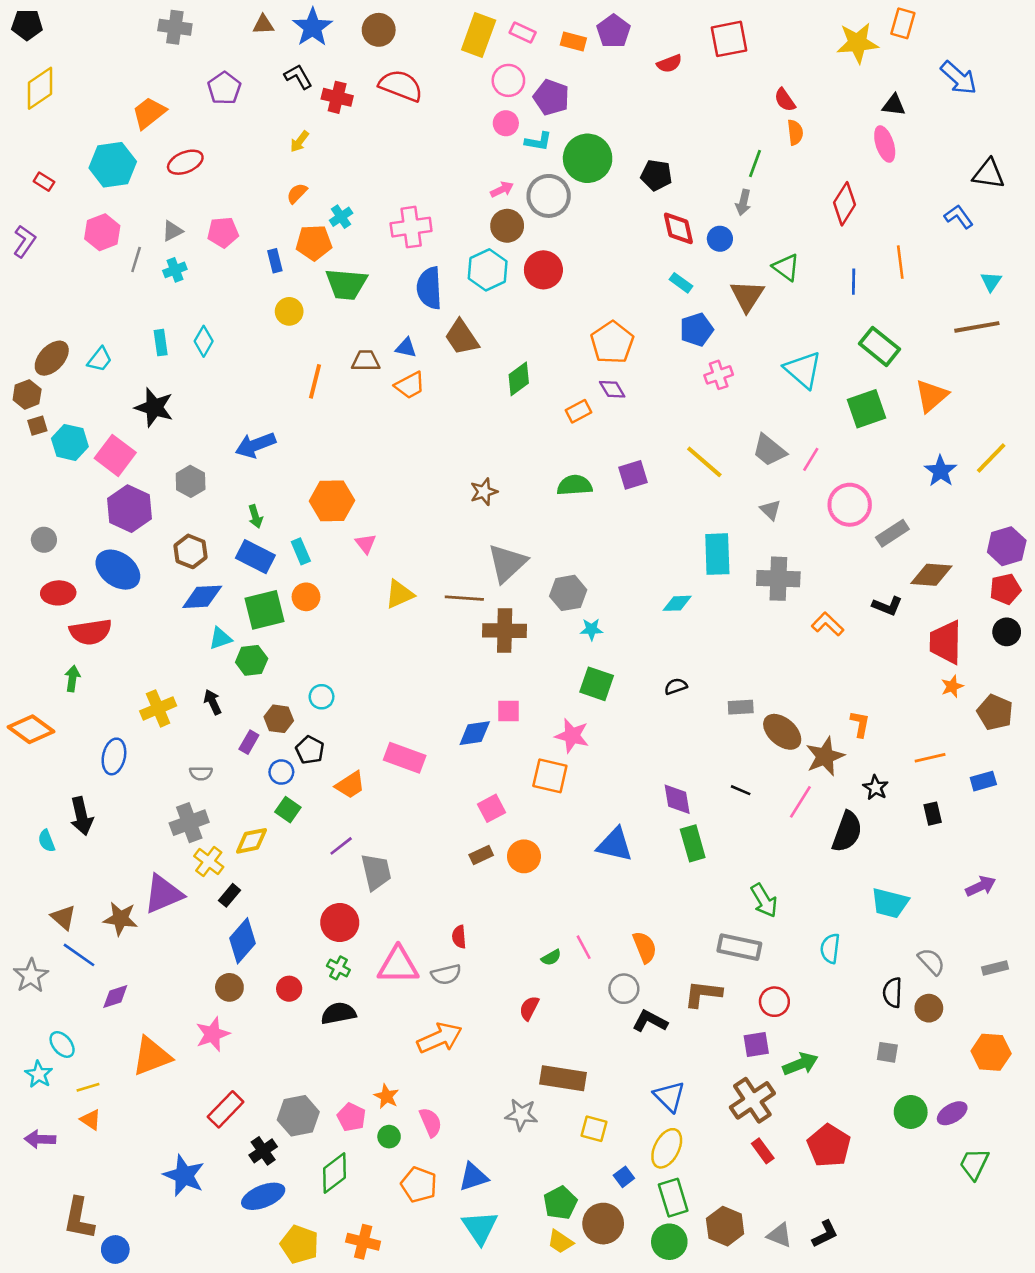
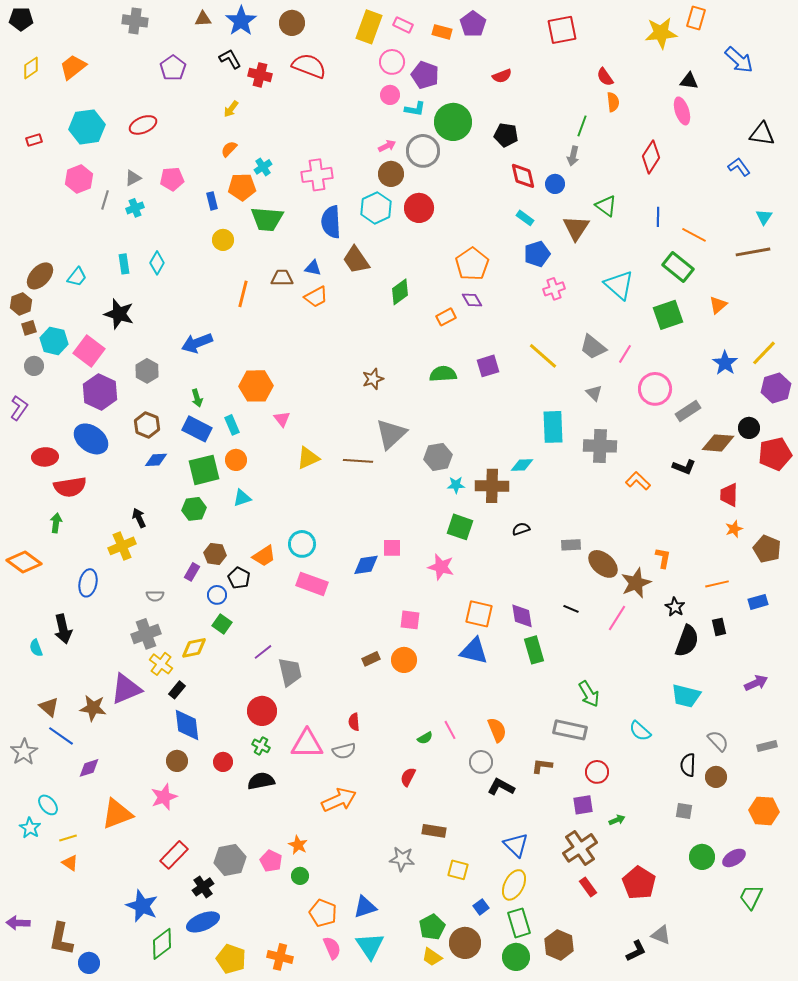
red semicircle: (669, 64) -> (502, 76), moved
yellow diamond: (40, 88) -> (31, 68), size x0.7
orange trapezoid: (149, 113) -> (73, 67), moved
red rectangle: (44, 182) -> (34, 140), turned -49
purple L-shape: (24, 241) -> (19, 408), moved
orange line: (900, 262) -> (694, 235), moved, turned -55
orange triangle: (931, 396) -> (718, 305), size x0.7
gray circle: (44, 540) -> (34, 366), moved
purple hexagon: (1007, 546) -> (776, 388), moved
red pentagon: (1005, 589) -> (775, 454), size x1.4
blue diamond: (202, 597) -> (156, 460), size x0.7
brown cross: (505, 631) -> (492, 486), moved
black circle: (1007, 632) -> (749, 428), moved
cyan triangle: (220, 638) -> (242, 498), moved
red trapezoid: (946, 642) -> (729, 495), size x0.7
cyan circle: (322, 697) -> (302, 544), moved, size x1.4
black arrow: (213, 702) -> (139, 518), moved
orange square: (550, 776) -> (479, 614), moved
orange trapezoid: (350, 785) -> (264, 556), moved
pink square: (492, 808) -> (410, 620), moved, turned 35
black semicircle: (847, 832) -> (687, 641), moved
blue diamond: (242, 941) -> (187, 725), turned -48
cyan semicircle: (830, 948) -> (640, 731), turned -55
brown L-shape: (703, 994) -> (542, 766), size x0.7
green arrow: (800, 1064) -> (617, 820), size x0.6
brown rectangle: (563, 1078) -> (434, 831), size x0.7
pink semicircle: (431, 1122) -> (332, 948), moved
purple arrow: (40, 1139) -> (18, 923), moved
green diamond: (335, 1173) -> (162, 944), moved
gray triangle: (780, 1235) -> (661, 935), moved

